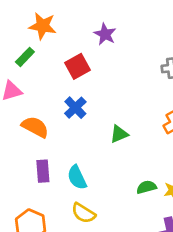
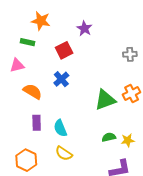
green rectangle: (25, 57) -> (27, 42), turned 56
green triangle: (119, 134) -> (105, 100), moved, size x1.6

